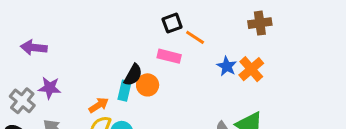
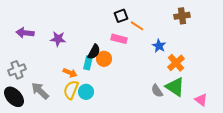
orange cross: (251, 69) -> (176, 63), moved
purple star: (50, 88) -> (58, 39), moved
gray cross: (22, 101) -> (17, 70), turned 30
orange arrow: (99, 105) -> (70, 73), turned 56

